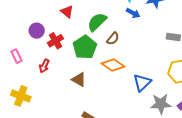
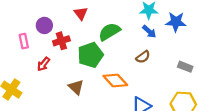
brown semicircle: (113, 39) -> (143, 57), moved
pink rectangle: (16, 56) -> (24, 41), moved

